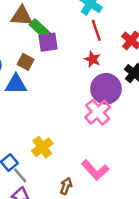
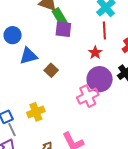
brown square: (26, 62) -> (51, 70), moved
blue triangle: (16, 84) -> (28, 56), turned -30

